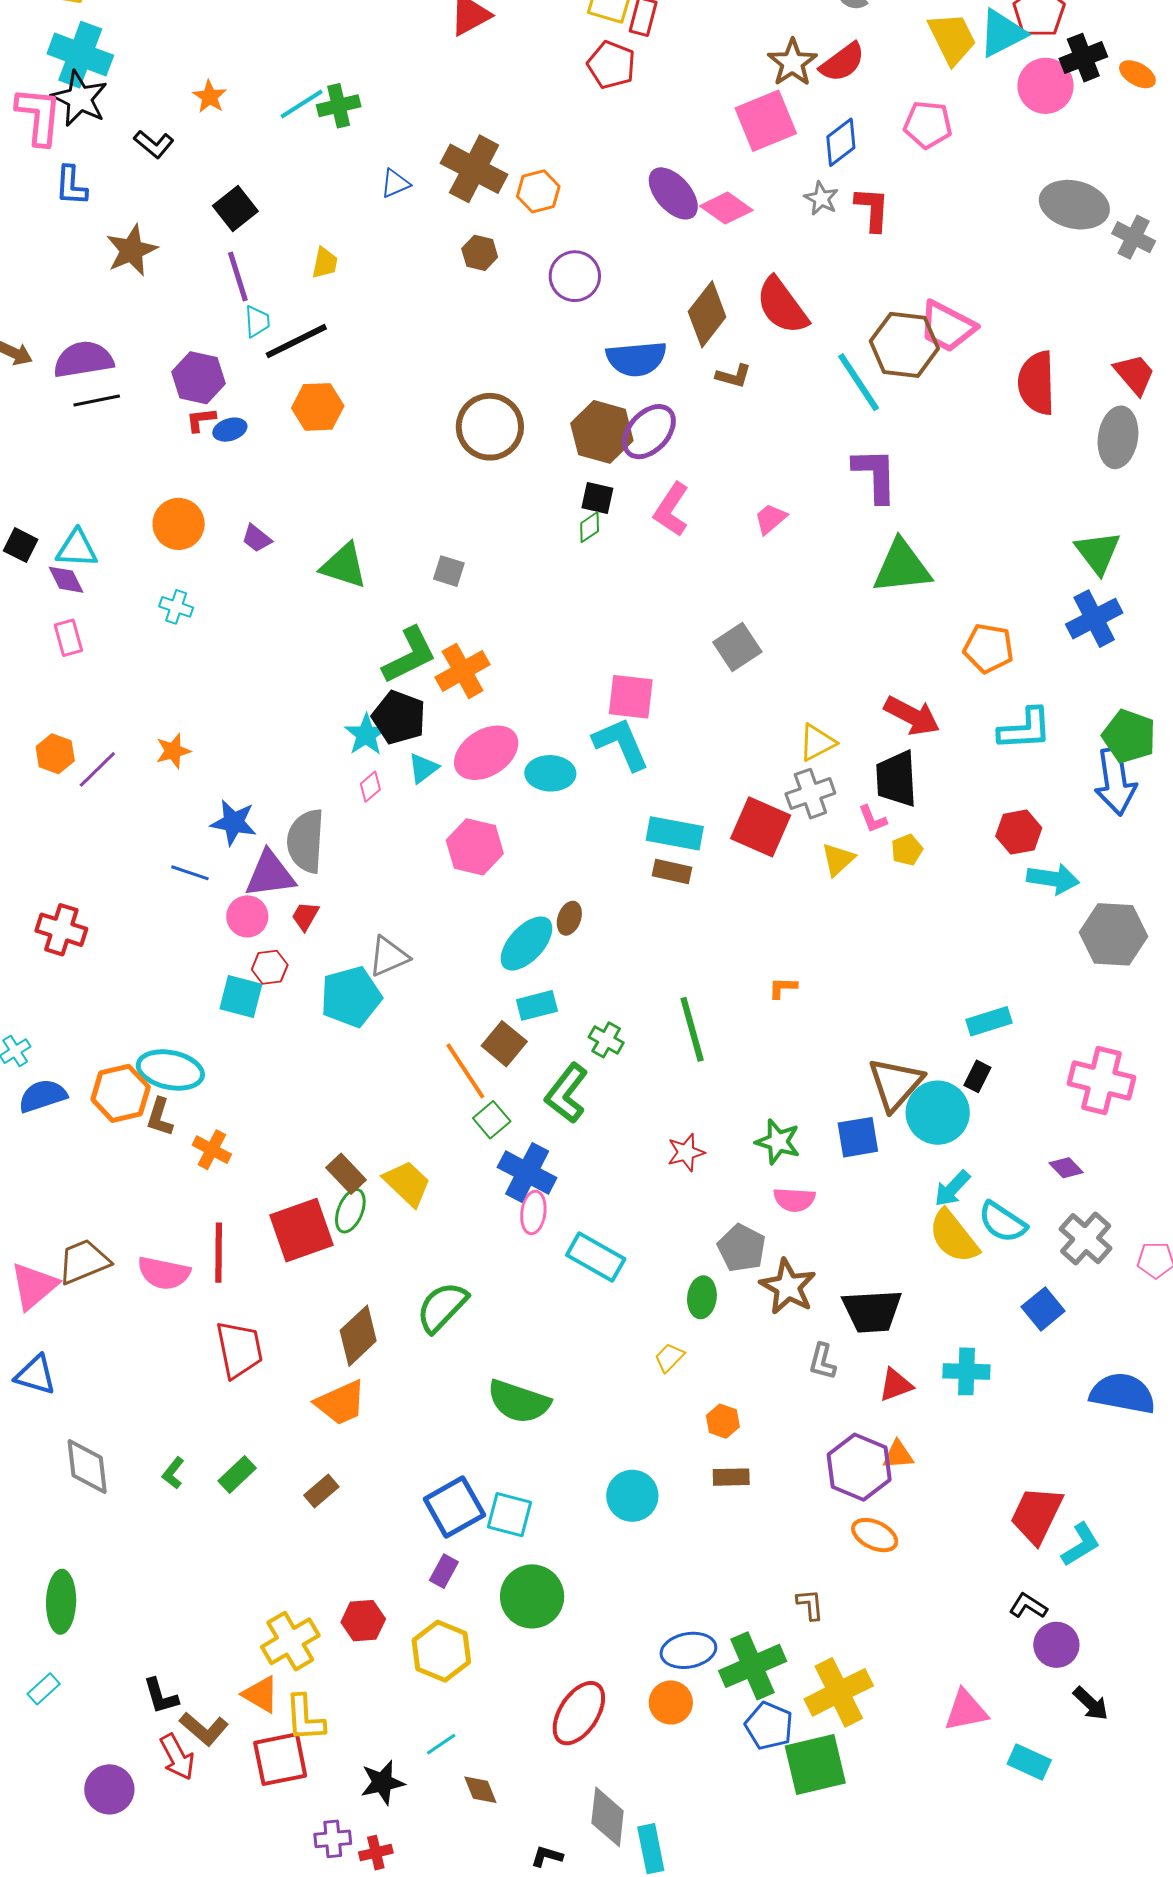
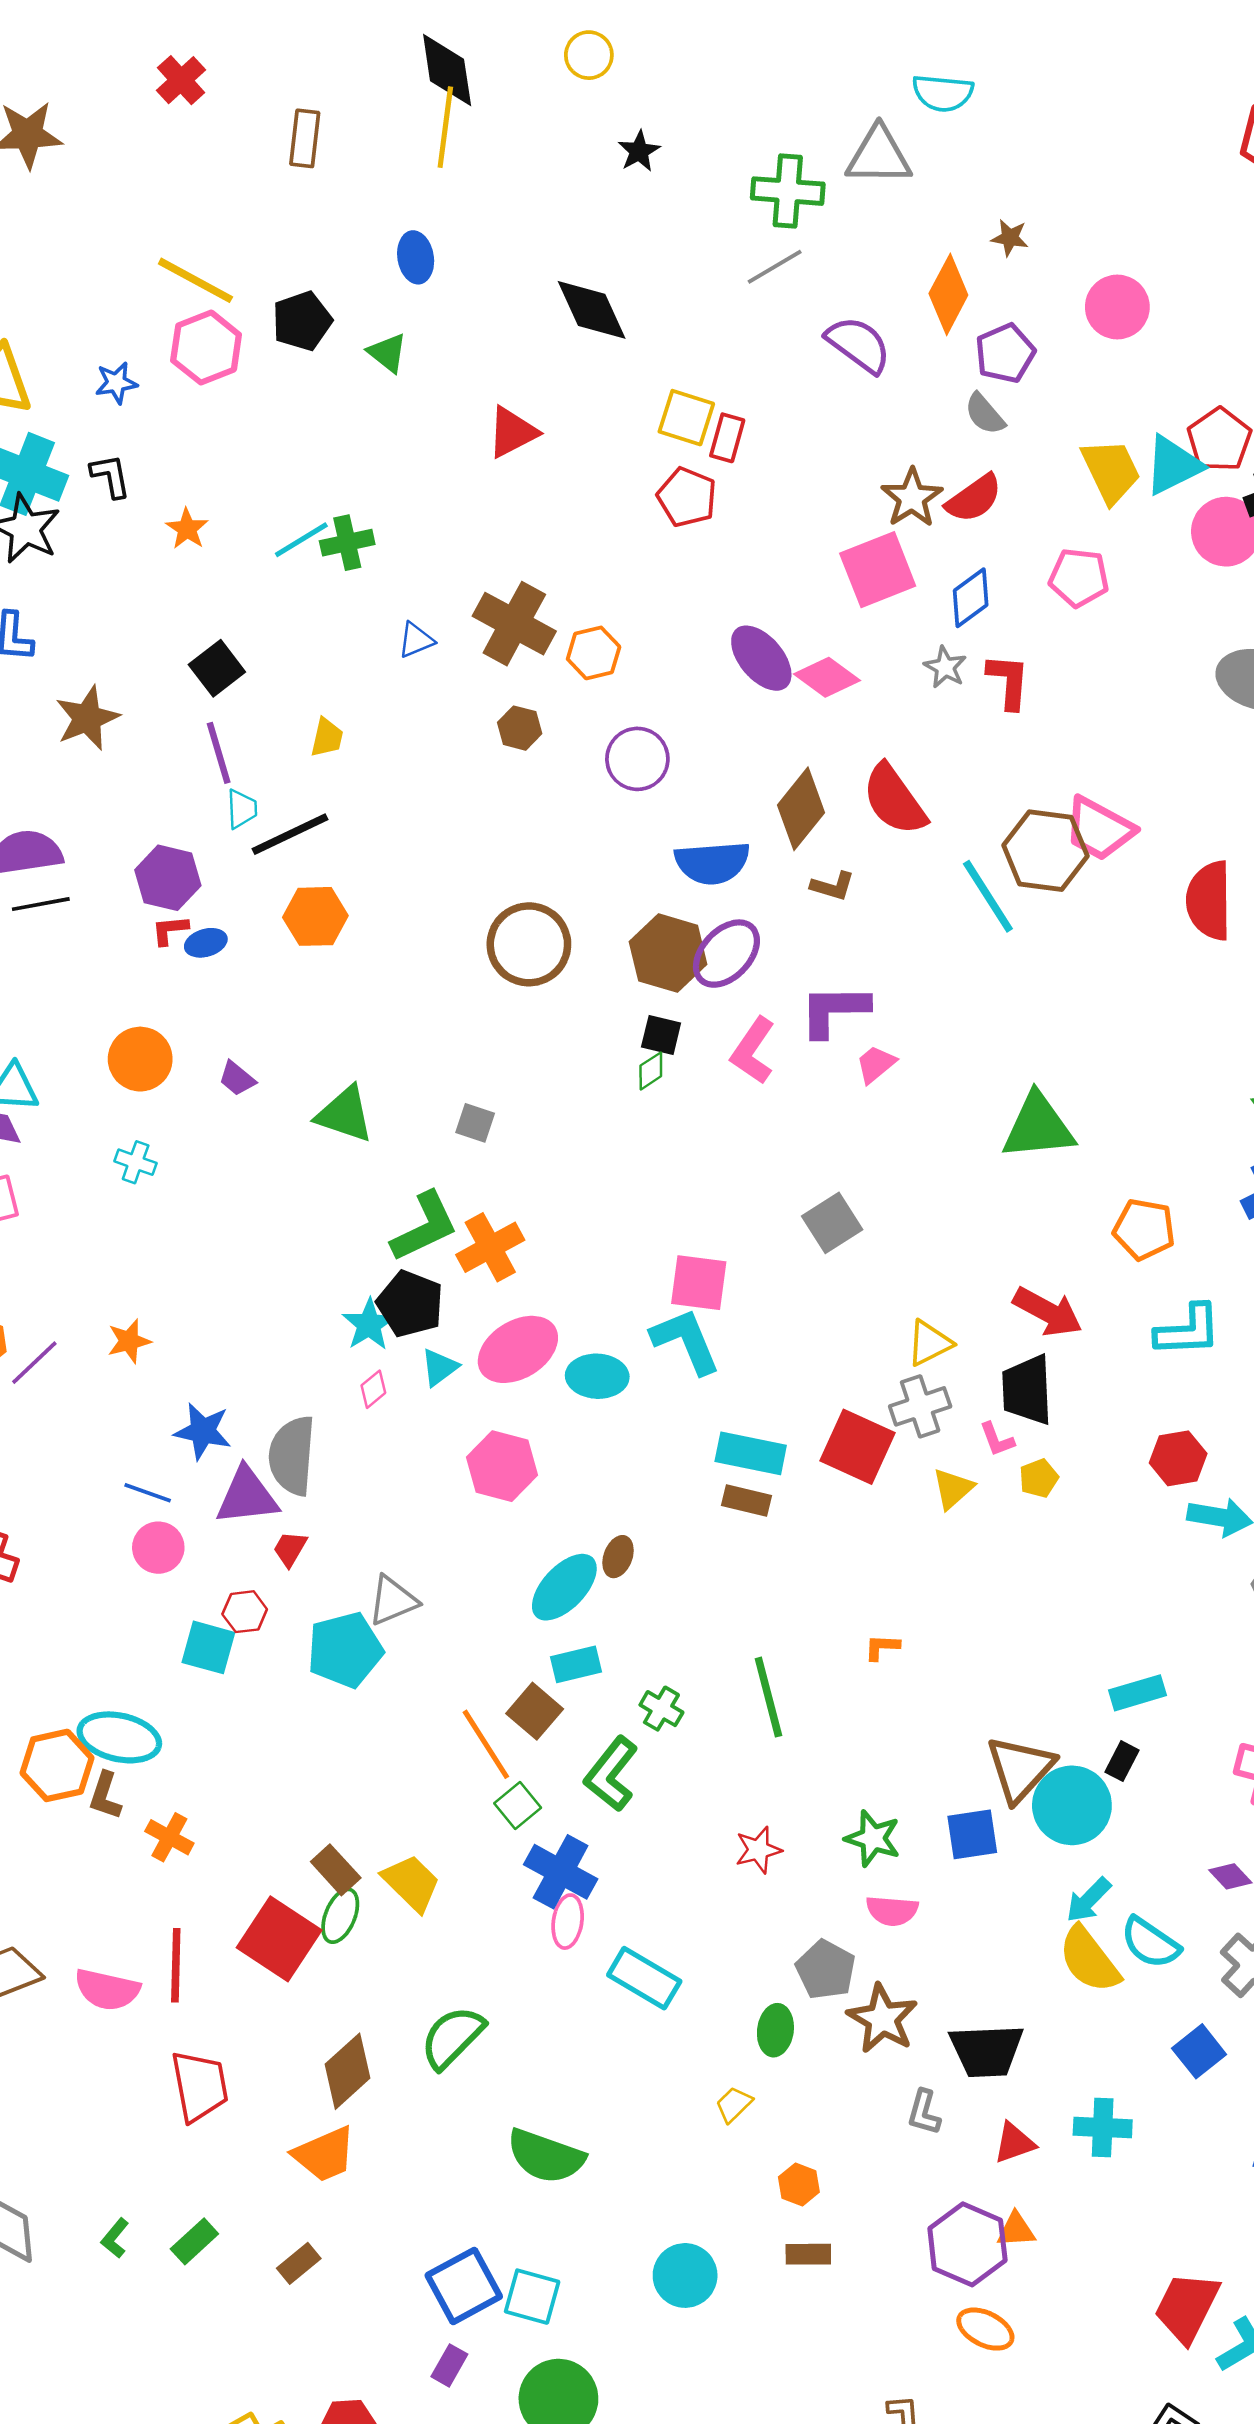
black L-shape: (154, 144) -> (110, 476), moved, turned -141
purple L-shape: (875, 475) -> (834, 1010), moved, turned -90
pink circle: (247, 916) -> (158, 1548), moved
red square: (301, 1230) -> (279, 1939), turned -38

